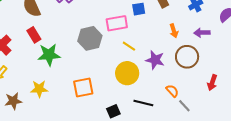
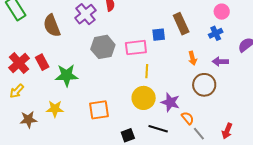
red rectangle: (34, 35) -> (42, 62), moved
gray hexagon: (90, 38) -> (103, 47), moved
yellow line: (129, 46) -> (147, 71), turned 56
purple star: (155, 60) -> (170, 102), moved
red arrow: (212, 83) -> (227, 131), moved

